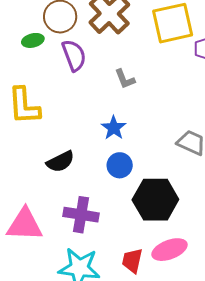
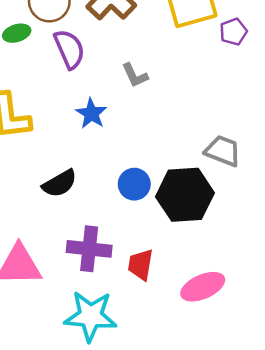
blue star: (114, 128) -> (91, 114), moved
black hexagon: (155, 200) -> (185, 195), moved
red trapezoid: (132, 261) -> (141, 265), moved

